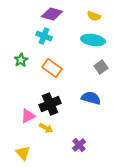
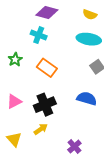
pink triangle: (28, 116) -> (14, 101), moved
yellow arrow: (46, 128) -> (41, 129), turned -64
yellow triangle: (23, 153) -> (14, 139), moved

